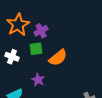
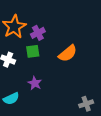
orange semicircle: (58, 58) -> (68, 53), moved

